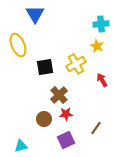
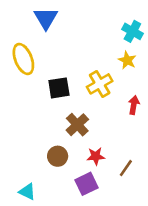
cyan cross: (101, 24) -> (132, 31), turned 35
red arrow: (102, 80) -> (134, 105), turned 40
red star: (66, 114) -> (96, 156), moved
cyan triangle: (21, 146) -> (27, 192), turned 40

